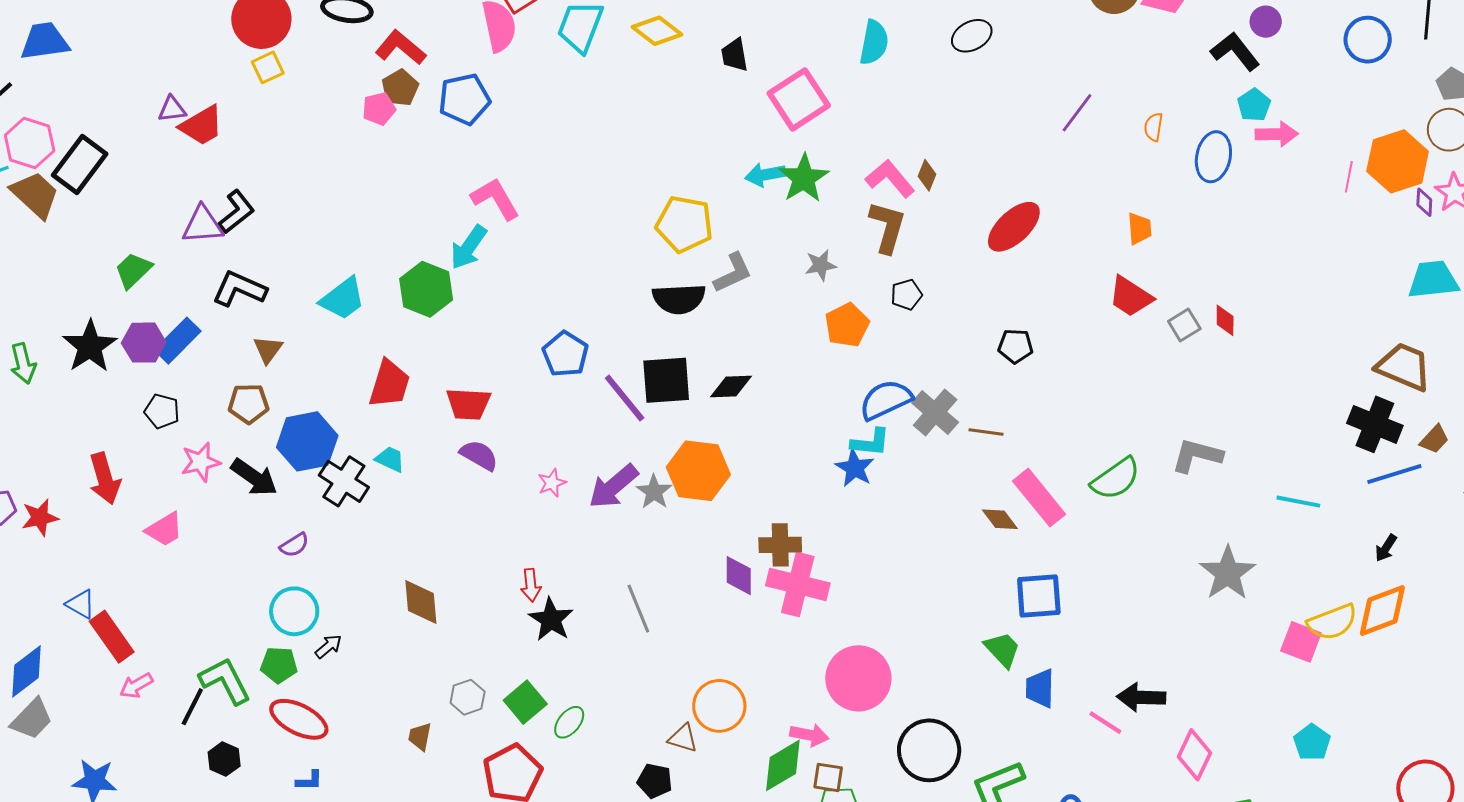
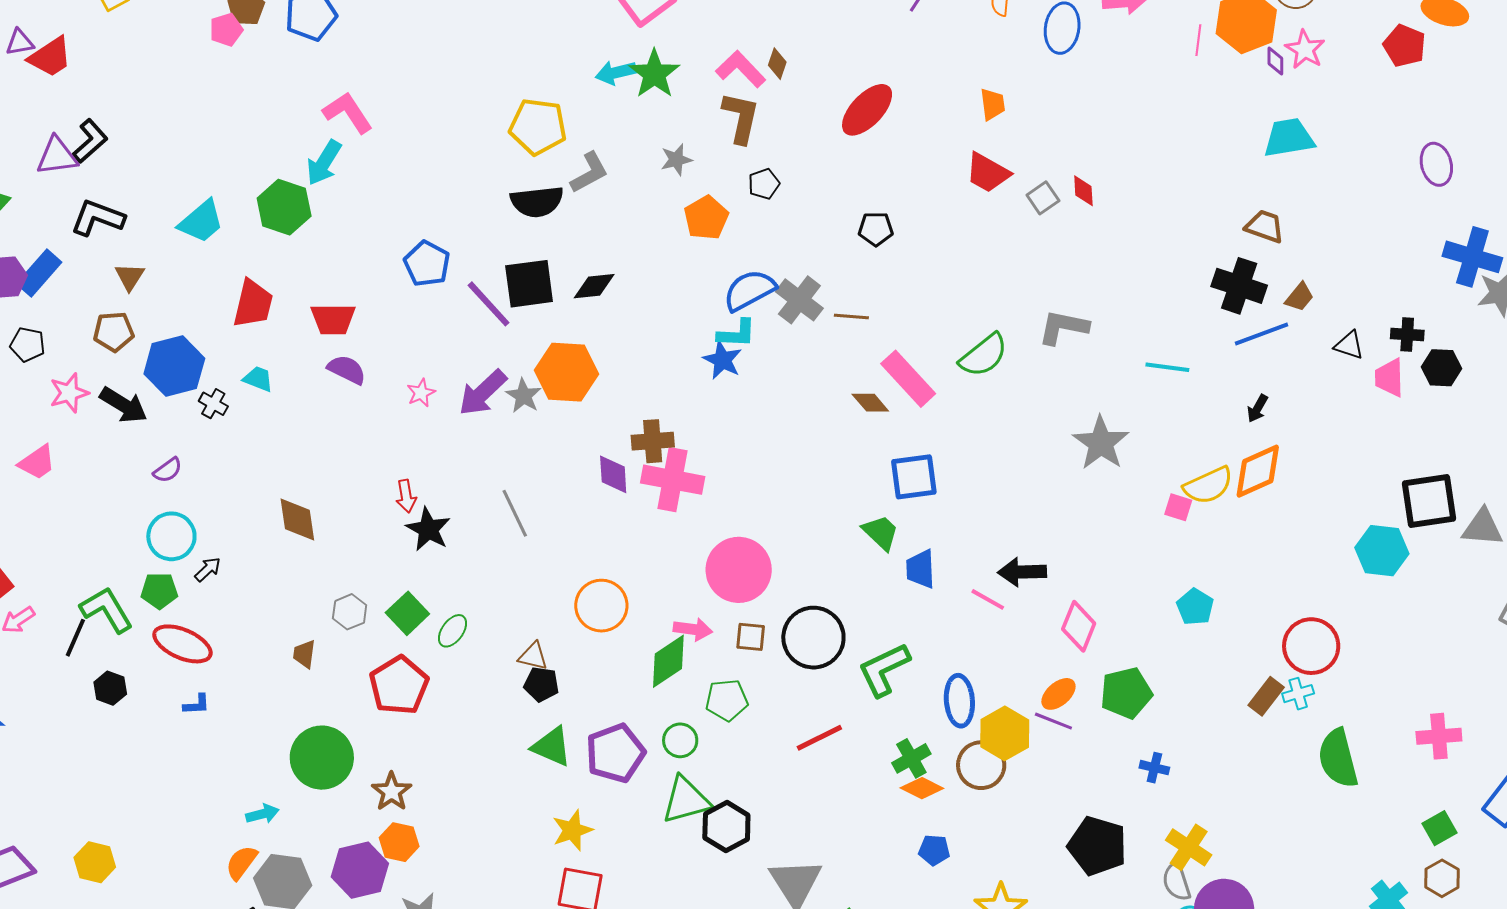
brown trapezoid: (1404, 367) -> (1265, 226), size x0.7
black cross: (344, 481) -> (213, 404), size x0.6
pink square: (1301, 642) -> (1178, 507), size x0.7
brown triangle: (683, 738) -> (533, 656), moved
brown square: (828, 777) -> (751, 637), moved

